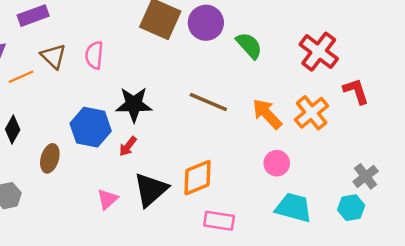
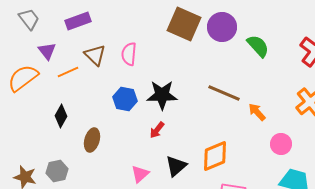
orange arrow: (267, 114) -> (257, 112), moved, size x0.7
blue hexagon: (91, 127) -> (125, 99), moved, size x0.7
black triangle: (151, 190) -> (176, 166), size x0.7

